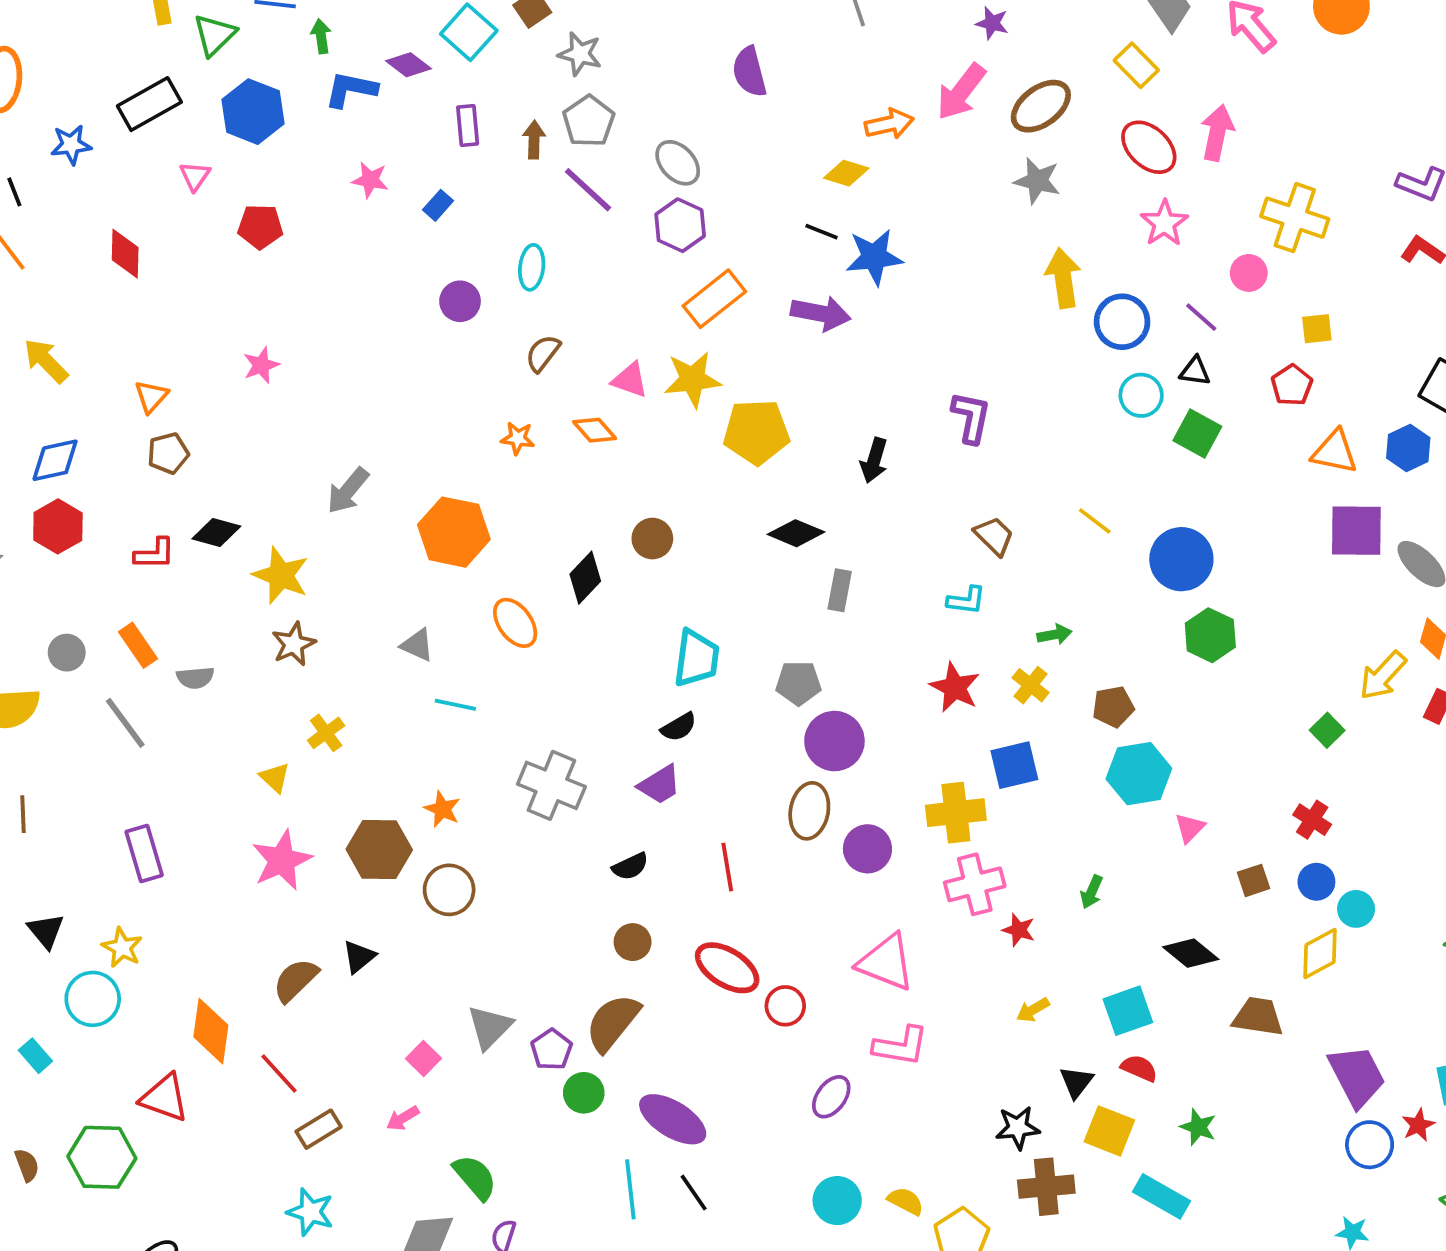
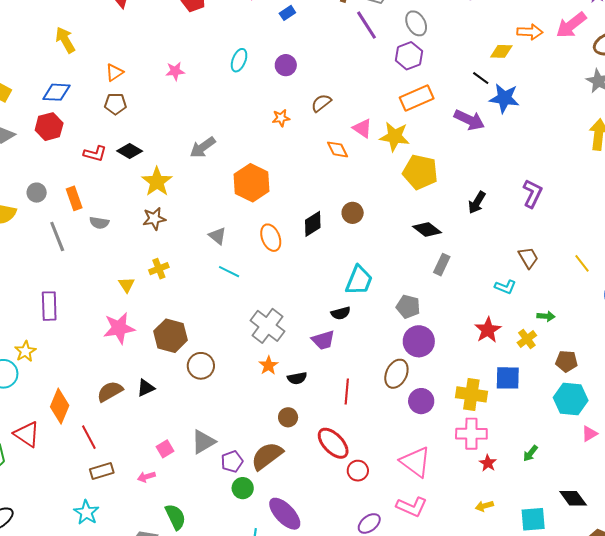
yellow diamond: (846, 173) -> (501, 51), turned -30
cyan ellipse: (532, 267) -> (239, 60), moved
orange star: (518, 438) -> (281, 118), moved, turned -30
orange star: (442, 809) -> (268, 365), moved

